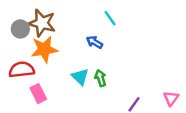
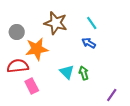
brown star: (42, 23) -> (56, 23), moved
blue arrow: (94, 42) -> (89, 43), moved

